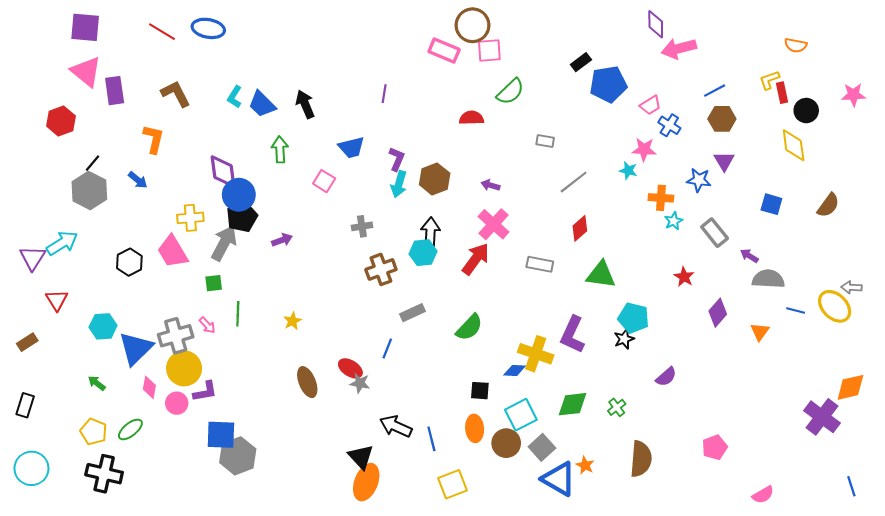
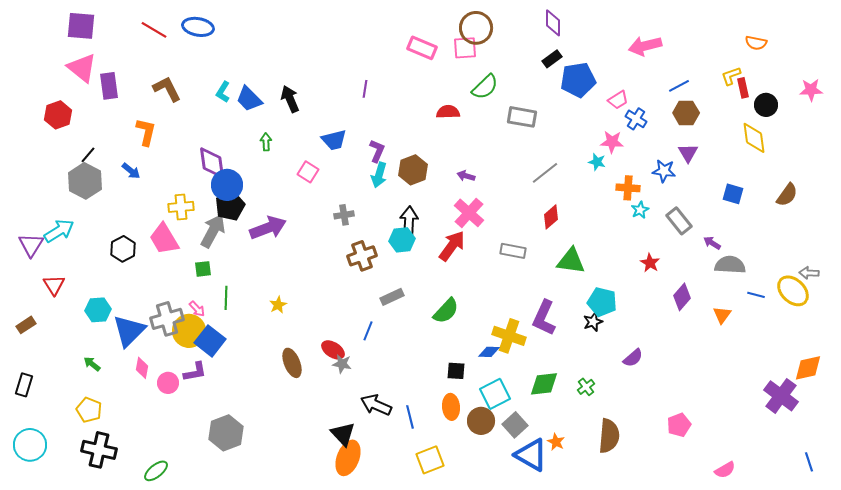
purple diamond: (656, 24) -> (553, 23), moved
brown circle: (472, 25) -> (476, 28), moved
gray rectangle: (545, 141) -> (522, 117), moved, size x1.6
green arrow: (280, 149) -> (266, 142), size x0.7
purple arrow: (282, 240) -> (268, 228), size x1.8
yellow circle: (184, 368) -> (189, 331), moved
green ellipse: (130, 429) -> (156, 471), moved
blue square: (221, 435) -> (210, 341), moved, turned 36

